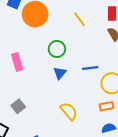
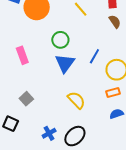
blue line: (90, 68) -> (94, 56), turned -49
blue triangle: (60, 73) -> (65, 63), size x1.5

